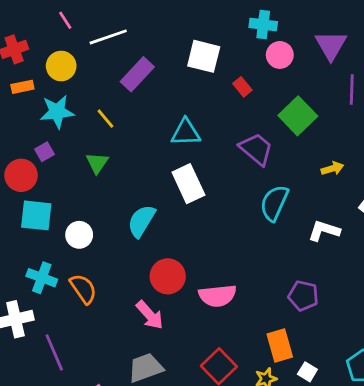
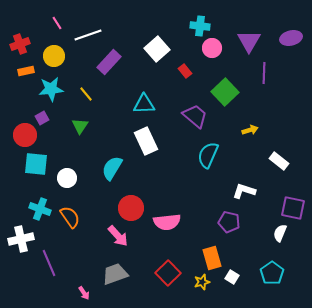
white square: (204, 56) -> (157, 49), turned 35
white L-shape: (324, 231) -> (244, 191), moved

